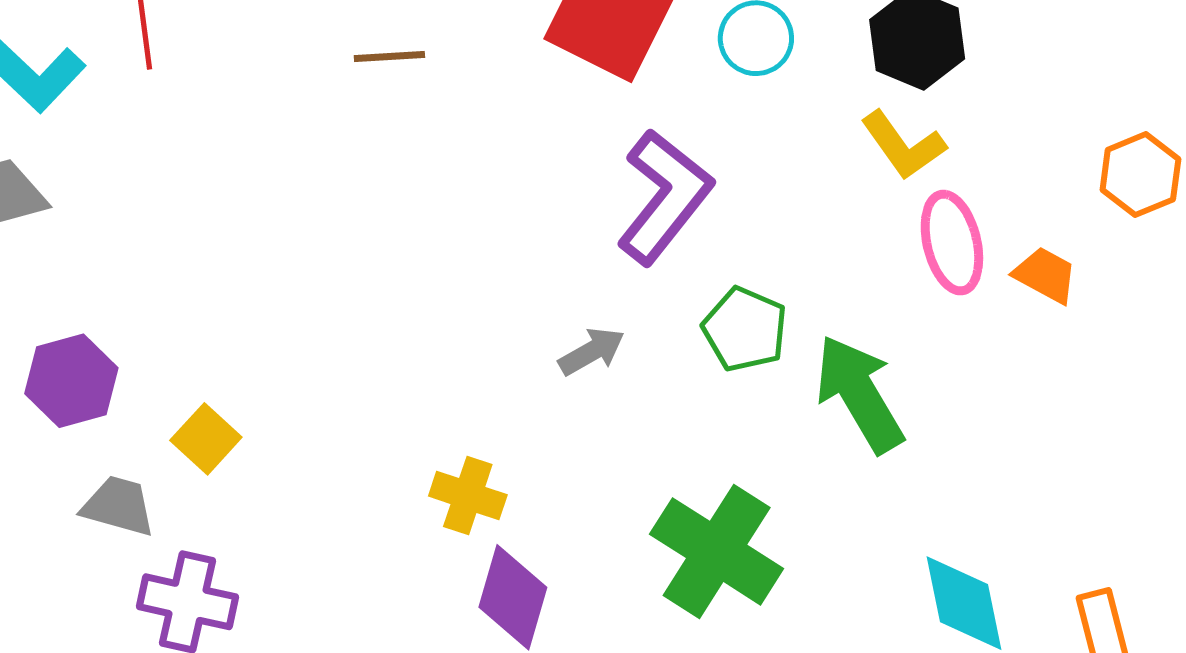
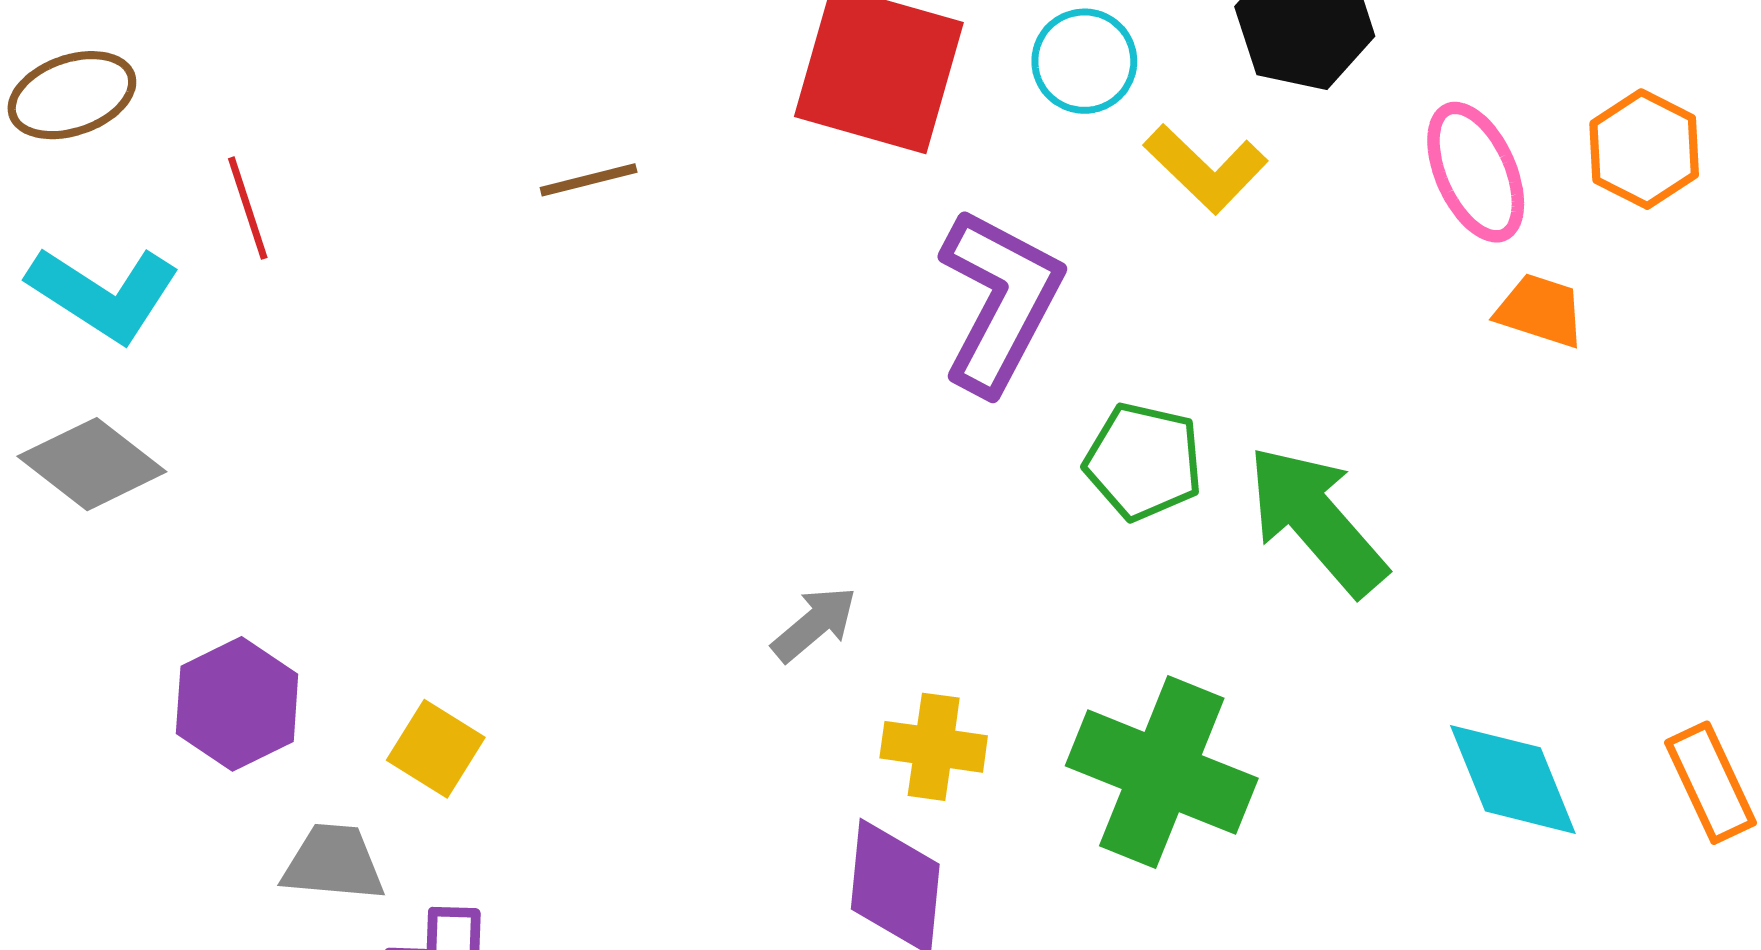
yellow L-shape: (903, 145) -> (1206, 169), moved
pink ellipse: (952, 243) -> (1476, 172), moved
gray arrow: (592, 351) -> (814, 624), moved
yellow cross: (468, 495) -> (934, 747), moved

